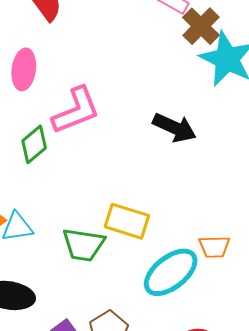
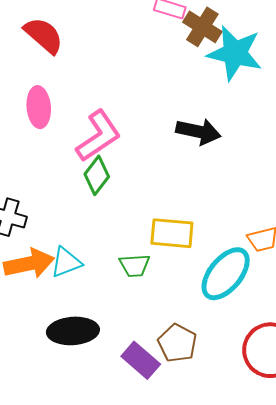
green diamond: (34, 144) -> (97, 175), moved
green trapezoid: (83, 245) -> (135, 265), size x0.7

